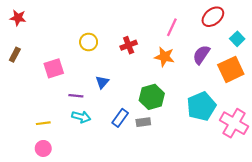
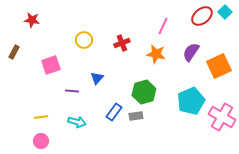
red star: (18, 18) -> (32, 20), moved
cyan square: (237, 39) -> (225, 12), moved
cyan arrow: (81, 117) -> (77, 122), moved

